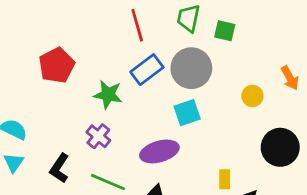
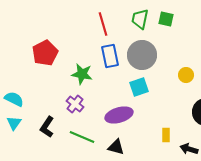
green square: (225, 31) -> (166, 19), moved
blue rectangle: (147, 70) -> (110, 56), turned -65

